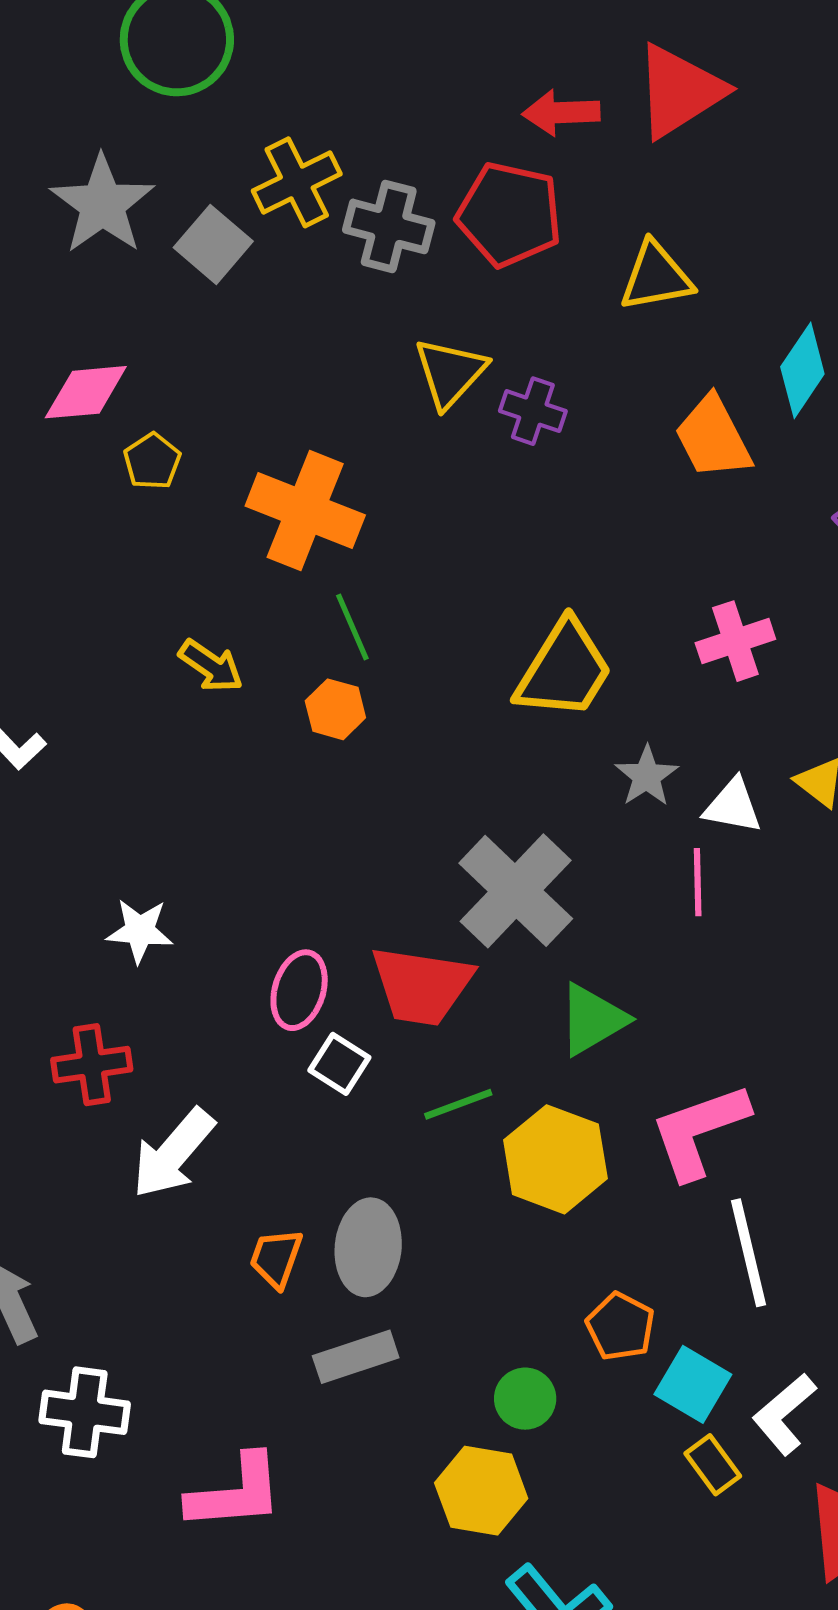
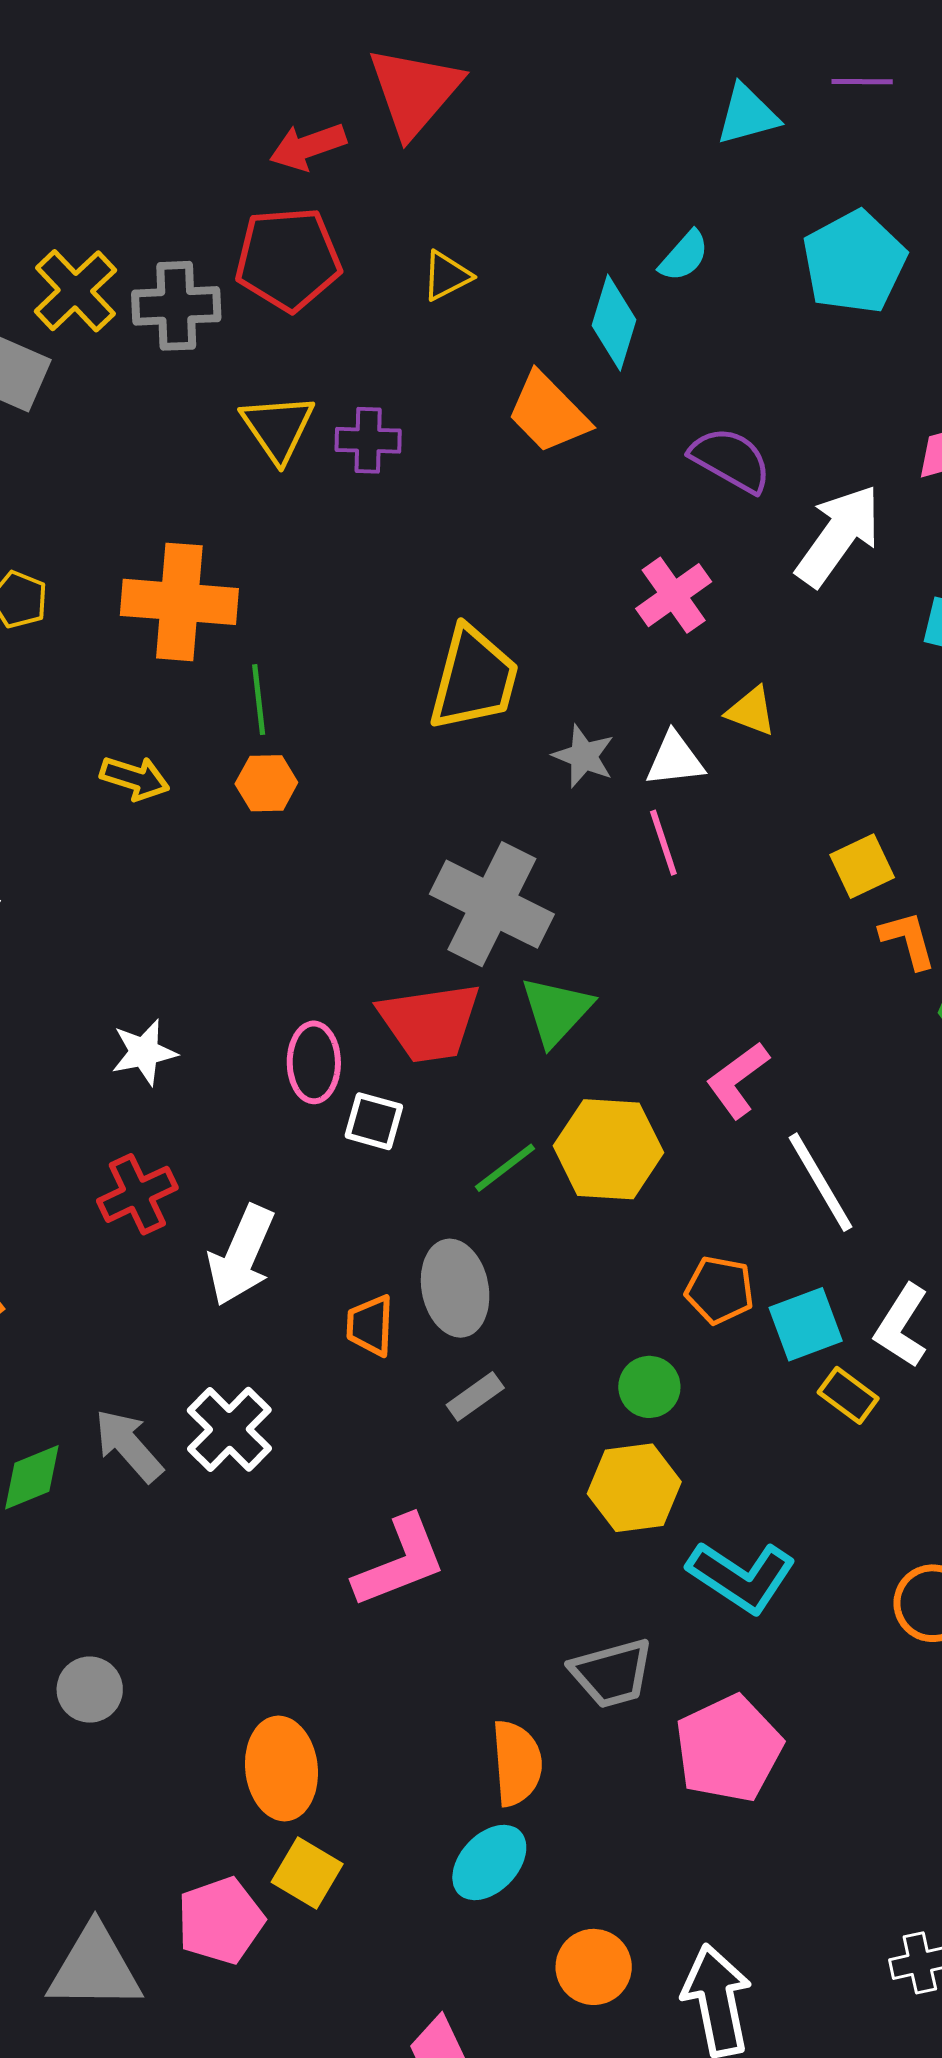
yellow triangle: (656, 277) -> (447, 276), size x0.7
green line: (352, 627) -> (259, 700), turned 34
pink cross: (735, 641) -> (674, 595), moved
green triangle: (592, 1019) -> (556, 1011), moved
green line: (458, 1104) -> (505, 1168), moved
pink L-shape: (699, 1131) -> (738, 1080), size x0.7
gray rectangle: (356, 1357) -> (475, 1396), size x0.7
cyan square: (693, 1384) -> (806, 1324), turned -34
white cross: (85, 1412) -> (229, 1429), moved, turned -36

